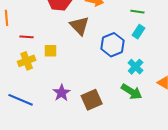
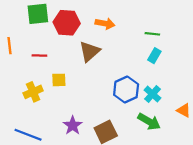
brown triangle: (79, 26) -> (90, 51), turned 35
red line: (26, 37) -> (39, 55), moved
blue hexagon: (113, 45) -> (126, 90), moved

